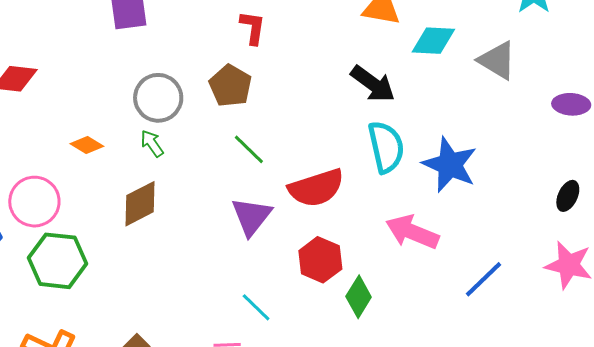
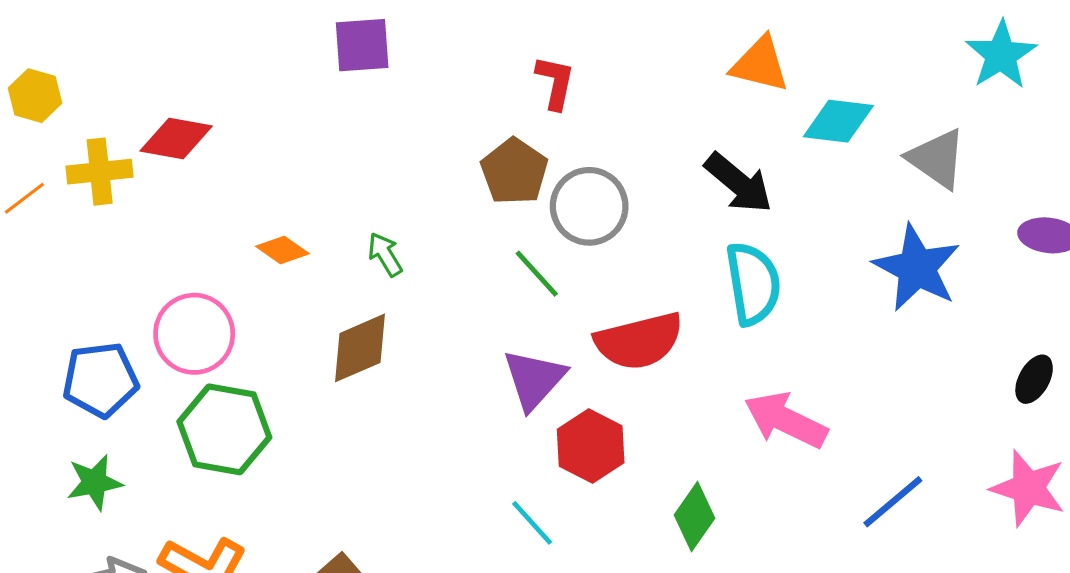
gray circle: (158, 98) -> (589, 206), moved
blue star: (450, 165) -> (917, 268), moved
red hexagon: (320, 260) -> (591, 446), moved

